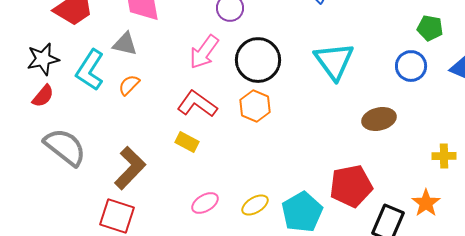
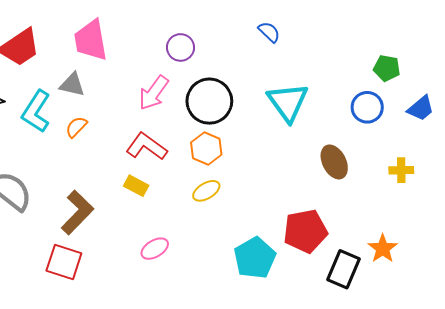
brown ellipse: (379, 119) -> (334, 162), turned 76
yellow cross: (444, 156) -> (401, 170), moved
yellow ellipse: (255, 205) -> (206, 191), moved

